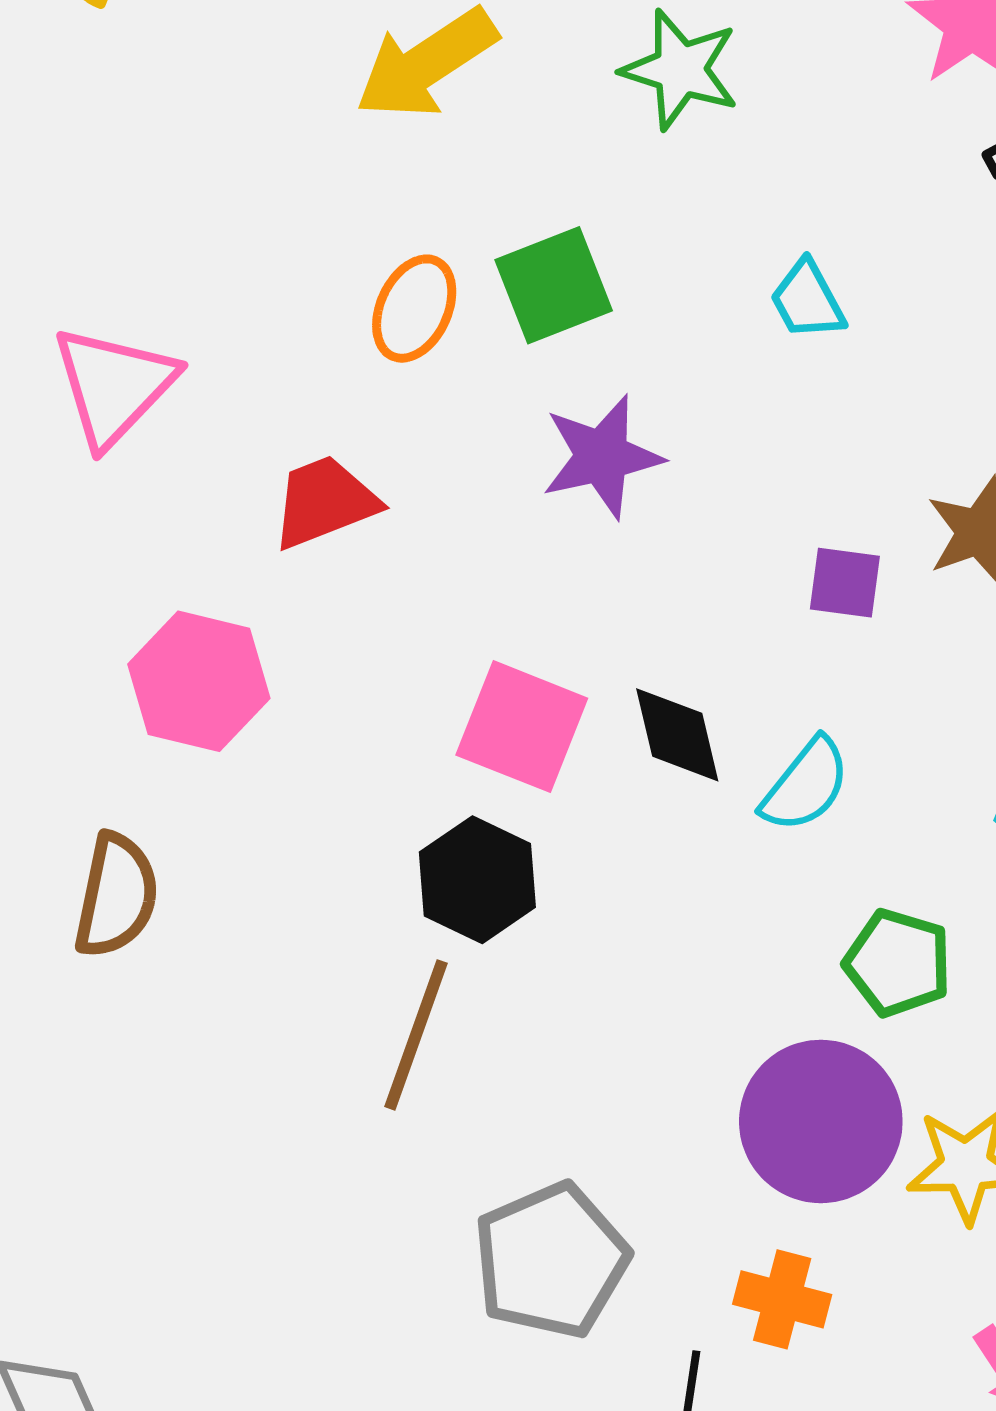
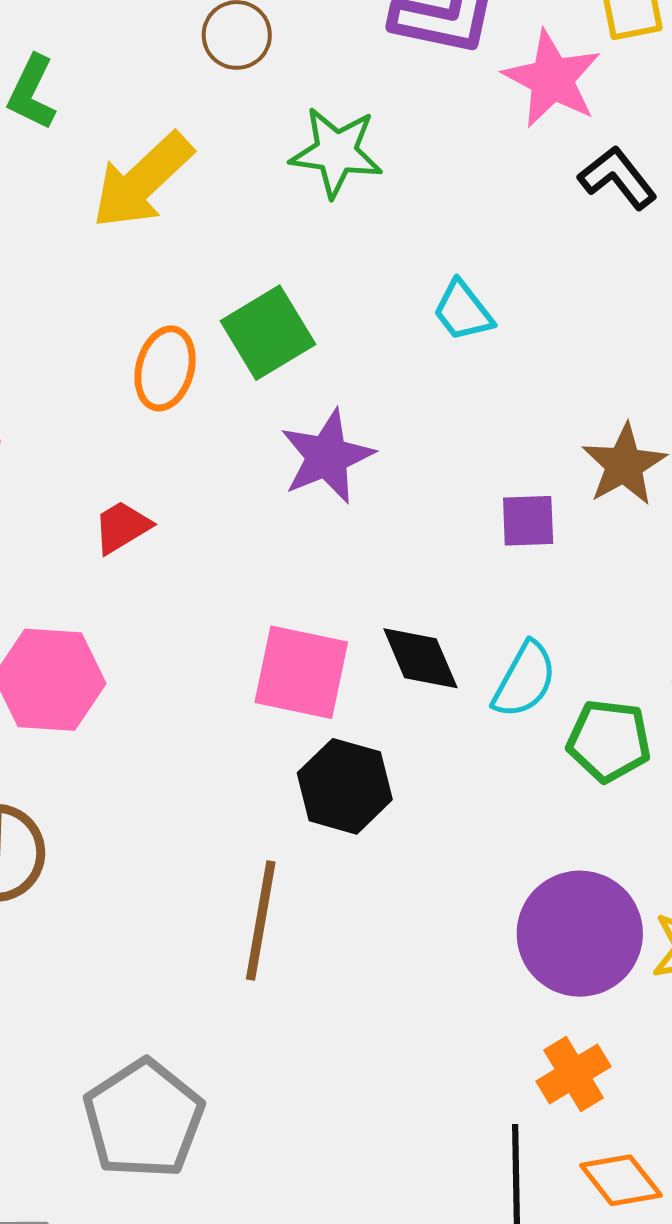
red trapezoid: (324, 502) -> (122, 527), size x0.7
black hexagon: (477, 880) -> (345, 786), moved
green pentagon: (898, 963) -> (609, 741), moved
gray pentagon: (551, 1260) -> (144, 1119), moved
orange cross: (782, 1299) -> (573, 1074), turned -36

